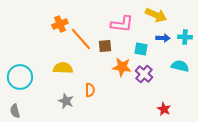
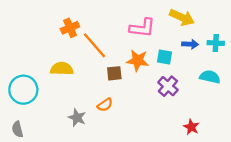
brown square: (105, 46) -> (114, 73), moved
orange star: (122, 67) -> (138, 61), moved
yellow semicircle: (63, 68) -> (62, 69), moved
orange semicircle: (90, 90) -> (105, 105), turned 56

